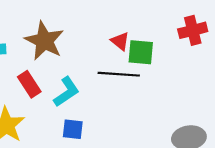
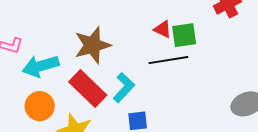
brown star: (44, 41) -> (92, 45), turned -30
red rectangle: (29, 84) -> (88, 88), size x1.5

